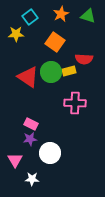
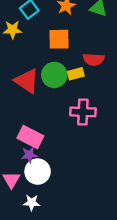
orange square: (55, 42) -> (59, 39), turned -36
pink rectangle: (31, 124) -> (30, 137), size x1.5
white circle: (50, 153) -> (38, 172), moved

